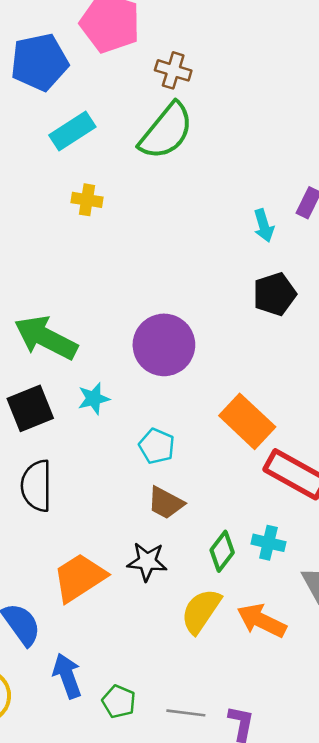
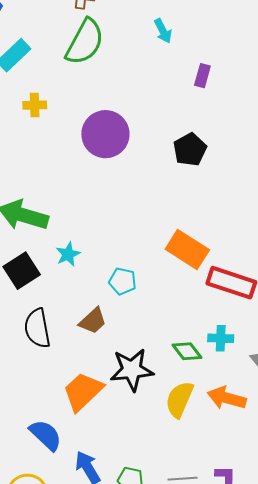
cyan arrow: (264, 226) -> (163, 31), moved
purple circle: (164, 345) -> (105, 134), moved
brown trapezoid: (166, 503) -> (93, 321), moved, turned -60
green diamond: (222, 551) -> (187, 351), turned -64
black star: (147, 561) -> (132, 370), size x1.4

